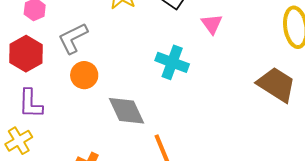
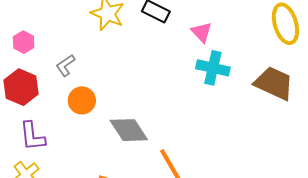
gray L-shape: (73, 38) -> (65, 65), size x0.7
cyan cross: (172, 62) -> (213, 68), moved

